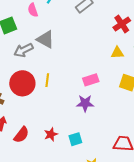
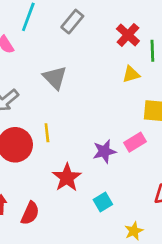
gray triangle: (45, 39) -> (55, 78), moved, turned 30
pink rectangle: (91, 80) -> (135, 142), moved
red star: (51, 134) -> (67, 178), moved, size x1.5

